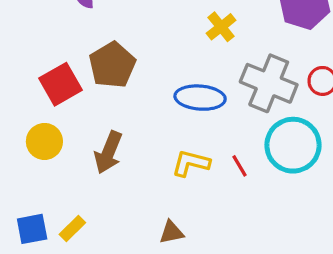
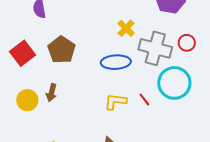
yellow cross: (221, 27) -> (126, 28), moved
red square: (61, 84) -> (23, 53), moved
brown arrow: (108, 152) -> (51, 93), moved, size x0.7

